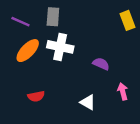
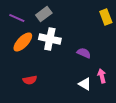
gray rectangle: (53, 17) -> (44, 14), turned 49
white triangle: (88, 102) -> (85, 84), moved

